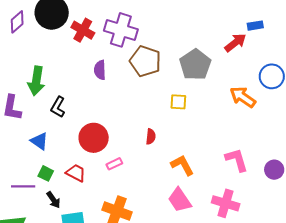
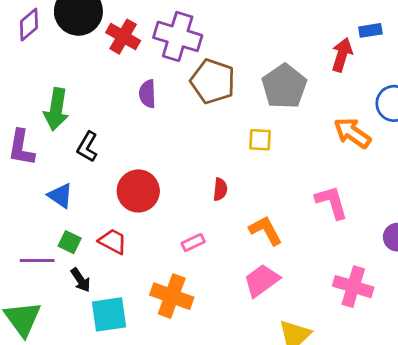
red arrow: (235, 43) -> (342, 55), turned -35
pink L-shape: (237, 160) -> (332, 202), moved
pink rectangle: (114, 164) -> (193, 243), moved
pink trapezoid: (180, 200) -> (262, 281), turned 88
pink cross: (226, 203) -> (353, 287), moved

